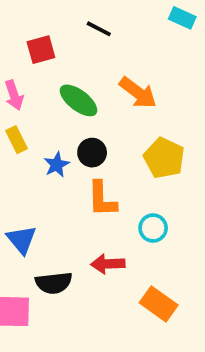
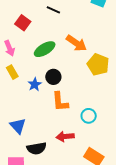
red square: (41, 50) -> (23, 23), turned -35
green ellipse: (79, 100) -> (45, 49), turned -65
yellow pentagon: (164, 158) -> (98, 65), moved

